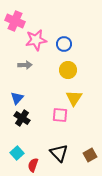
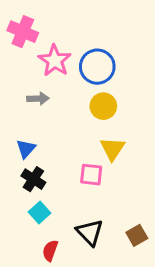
pink star: (36, 40) -> (55, 61), turned -30
blue circle: (64, 44) -> (97, 67), size x1.5
cyan square: (17, 153) -> (39, 213), moved

